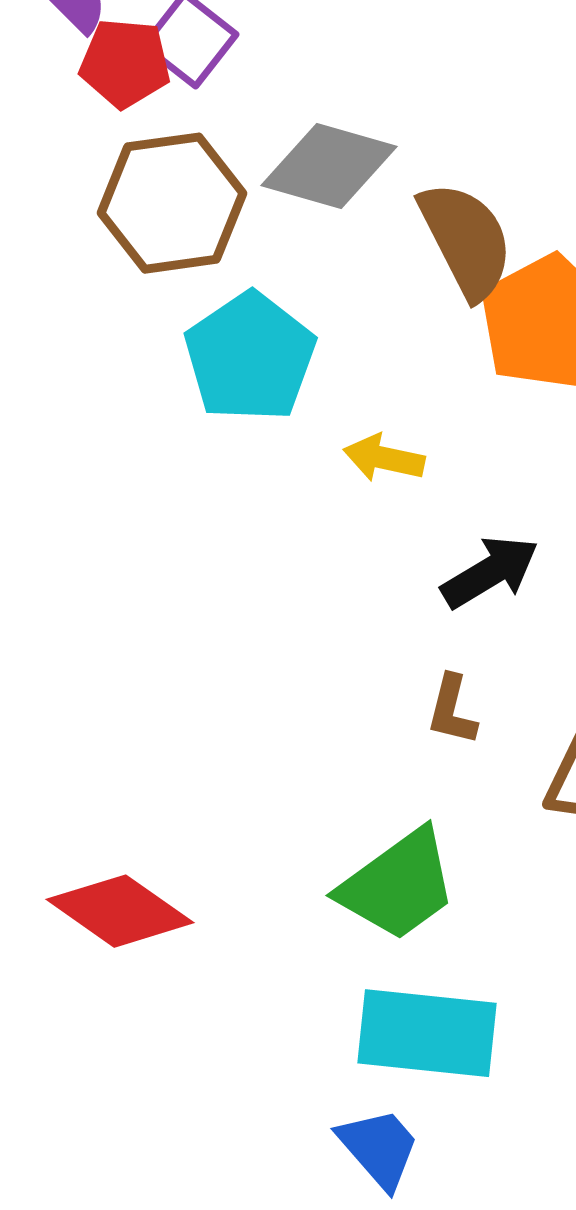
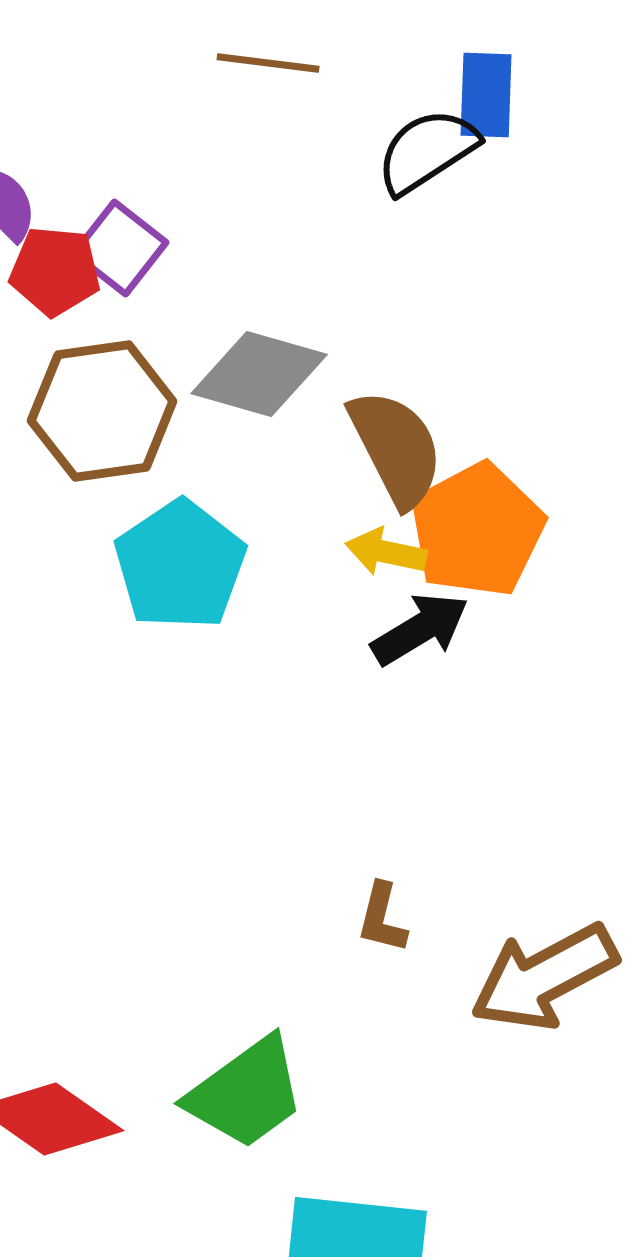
yellow arrow: (384, 458) -> (386, 552), moved
black arrow: (490, 572) -> (420, 629), moved
green trapezoid: (398, 885) -> (246, 1093), moved

